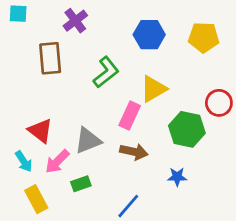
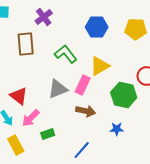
green L-shape: (106, 72) -> (66, 54), turned -90
gray triangle: (88, 141) -> (58, 89), moved

